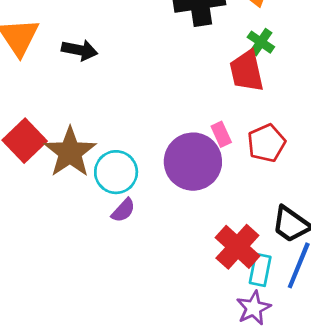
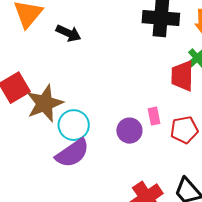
purple circle: (193, 162) -> (129, 131), size x0.6
purple semicircle: (123, 210) -> (72, 153), size x1.8

